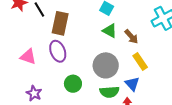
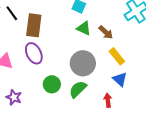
blue triangle: (132, 84) -> (120, 79), moved
green semicircle: (109, 92) -> (78, 89), moved, turned 144

